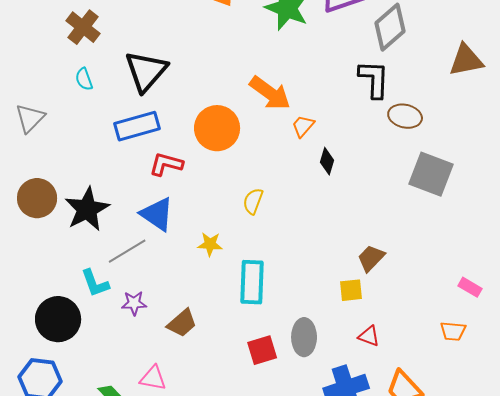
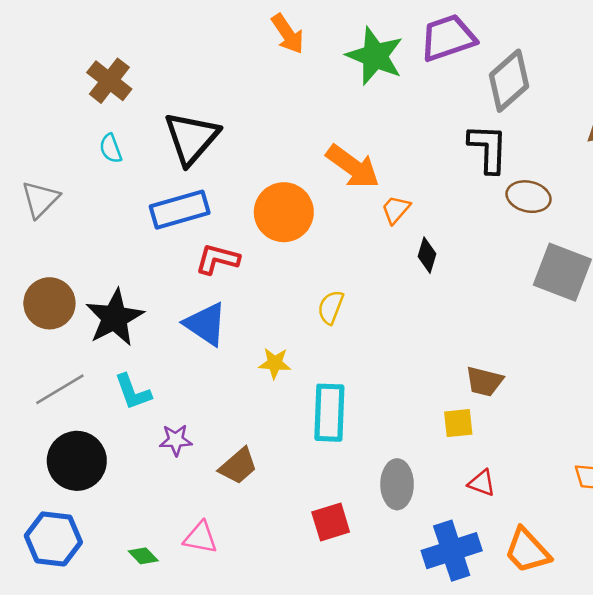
gray line: (127, 251) -> (60, 389), moved
brown trapezoid: (371, 258) -> (484, 381), turned -120
cyan L-shape: (95, 283) -> (133, 392), moved
red square: (262, 350) -> (331, 522), moved

